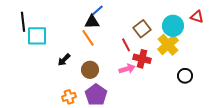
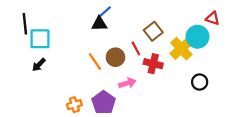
cyan circle: (173, 26) -> (197, 37), moved
orange line: (88, 38) -> (95, 62), moved
black arrow: (64, 60) -> (39, 65), moved
pink arrow: (127, 69) -> (127, 83), moved
brown circle: (90, 70) -> (115, 57), moved

